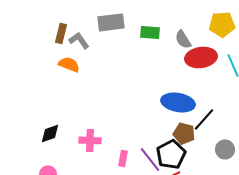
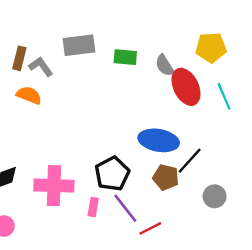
red ellipse: (201, 57) -> (186, 87), turned 72
pink cross: (90, 140) -> (54, 186), size x1.5
black pentagon: (171, 154) -> (112, 174), moved

